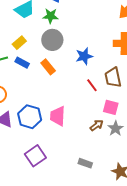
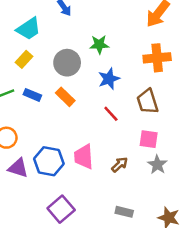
green star: (51, 16) -> (99, 45), moved
yellow rectangle: (19, 43) -> (24, 59), moved
red line: (92, 85) -> (111, 114), moved
brown arrow: (97, 125) -> (120, 164), moved

